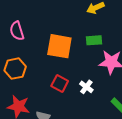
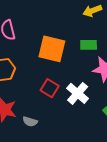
white cross: (86, 87) -> (78, 93), size x1.5

